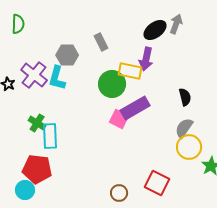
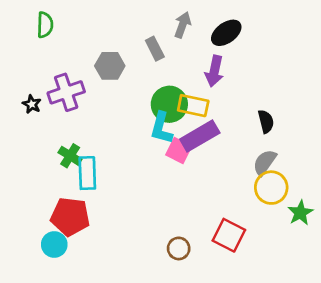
gray arrow: (176, 24) -> (183, 25), moved
yellow rectangle: (130, 71) -> (193, 106), moved
purple cross: (34, 75) -> (66, 92), turned 32
cyan L-shape: (57, 78) -> (161, 128), moved

